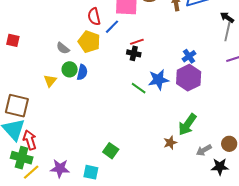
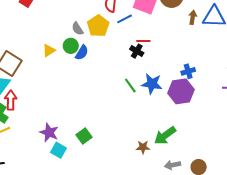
gray semicircle: (63, 48) -> (77, 29), moved
purple star: (60, 168) -> (49, 133), moved

